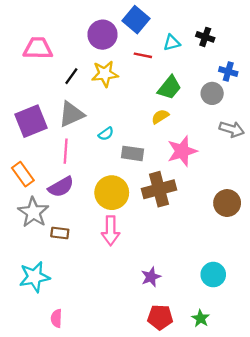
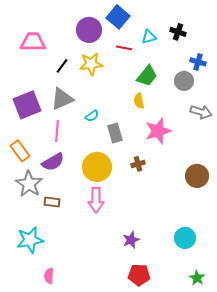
yellow semicircle: (160, 117) -> (139, 101), turned -70
gray rectangle: (132, 153) -> (115, 133), turned 66
brown cross: (159, 189) -> (138, 164), size x0.5
green star: (201, 318) -> (197, 278), moved

